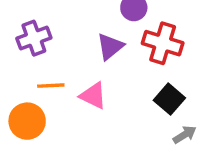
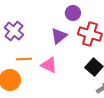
purple cross: (34, 38) -> (14, 31), turned -30

